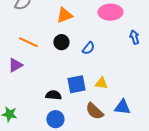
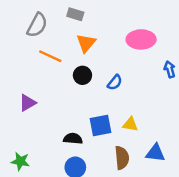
orange triangle: (64, 15) -> (86, 43), turned -30
orange line: (28, 42) -> (50, 56), moved
brown semicircle: (94, 111) -> (122, 158), turned -138

